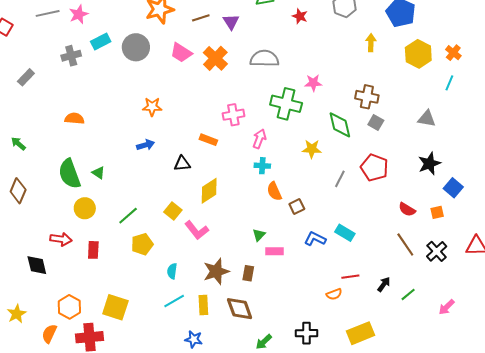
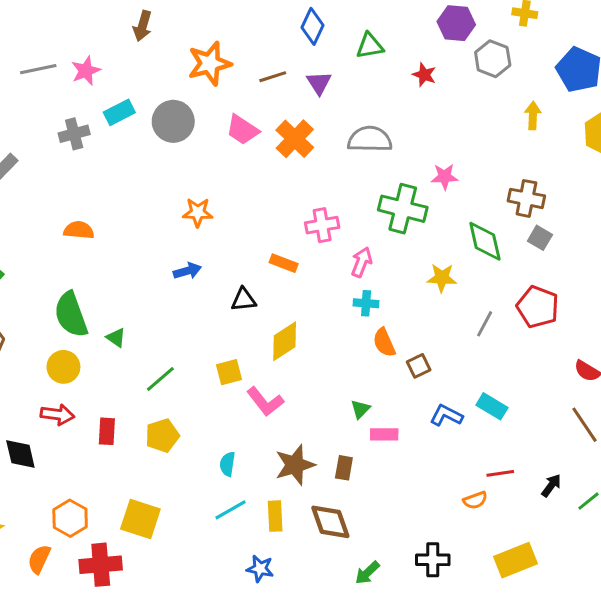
green triangle: (98, 173) -> (116, 338), moved
yellow circle: (85, 208) -> (63, 367), moved
yellow square: (173, 211) -> (229, 372), turned 36
yellow pentagon: (142, 244) -> (162, 436), moved

